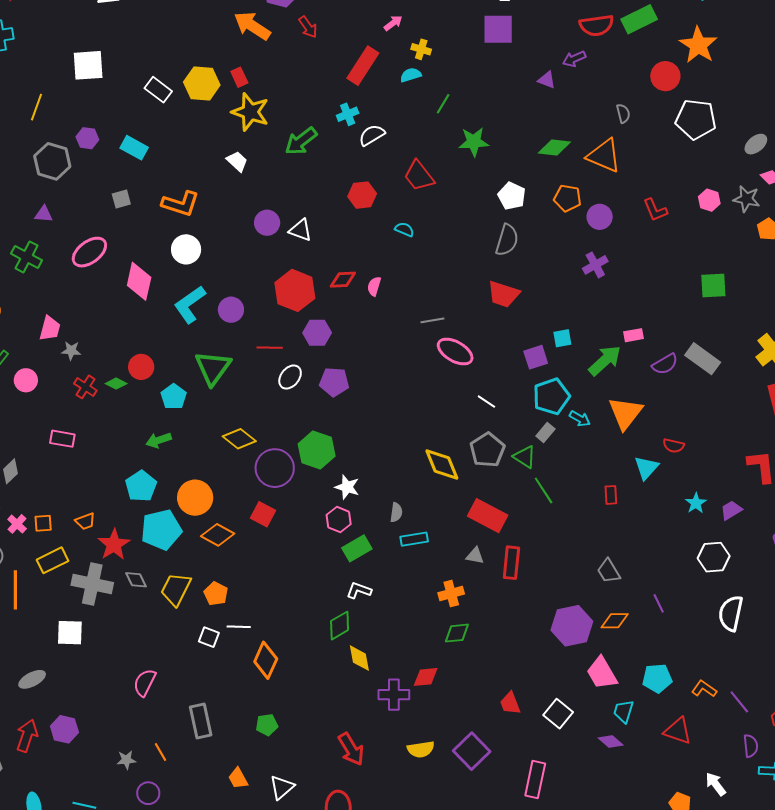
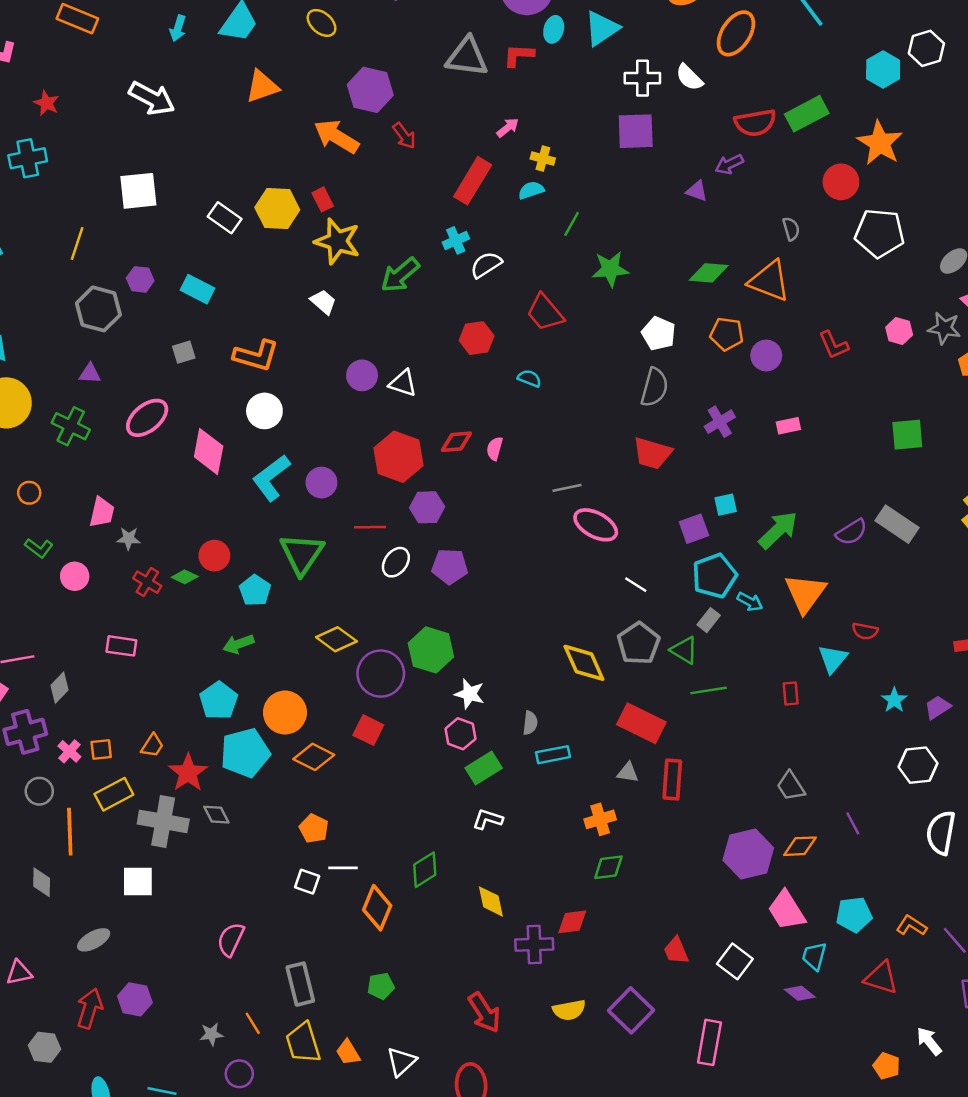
purple cross: (595, 265) -> (720, 422), moved
pink rectangle: (634, 335) -> (788, 426), moved
green line: (544, 490) -> (709, 690), turned -64
orange trapezoid: (85, 521) -> (152, 746), turned -35
yellow trapezoid: (176, 589) -> (303, 1043), moved, turned -42
green diamond: (340, 626) -> (425, 870), moved

